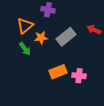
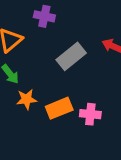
orange star: (41, 38) -> (27, 99), moved

